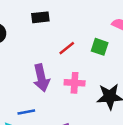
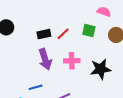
black rectangle: (40, 17) -> (44, 34), moved

